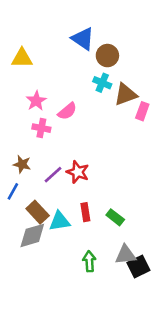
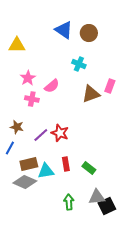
brown circle: (107, 56) -> (89, 33), moved
brown triangle: (126, 94) -> (91, 94), moved
brown rectangle: (38, 212) -> (29, 164), turned -60
gray diamond: (32, 235) -> (25, 182), turned 40

